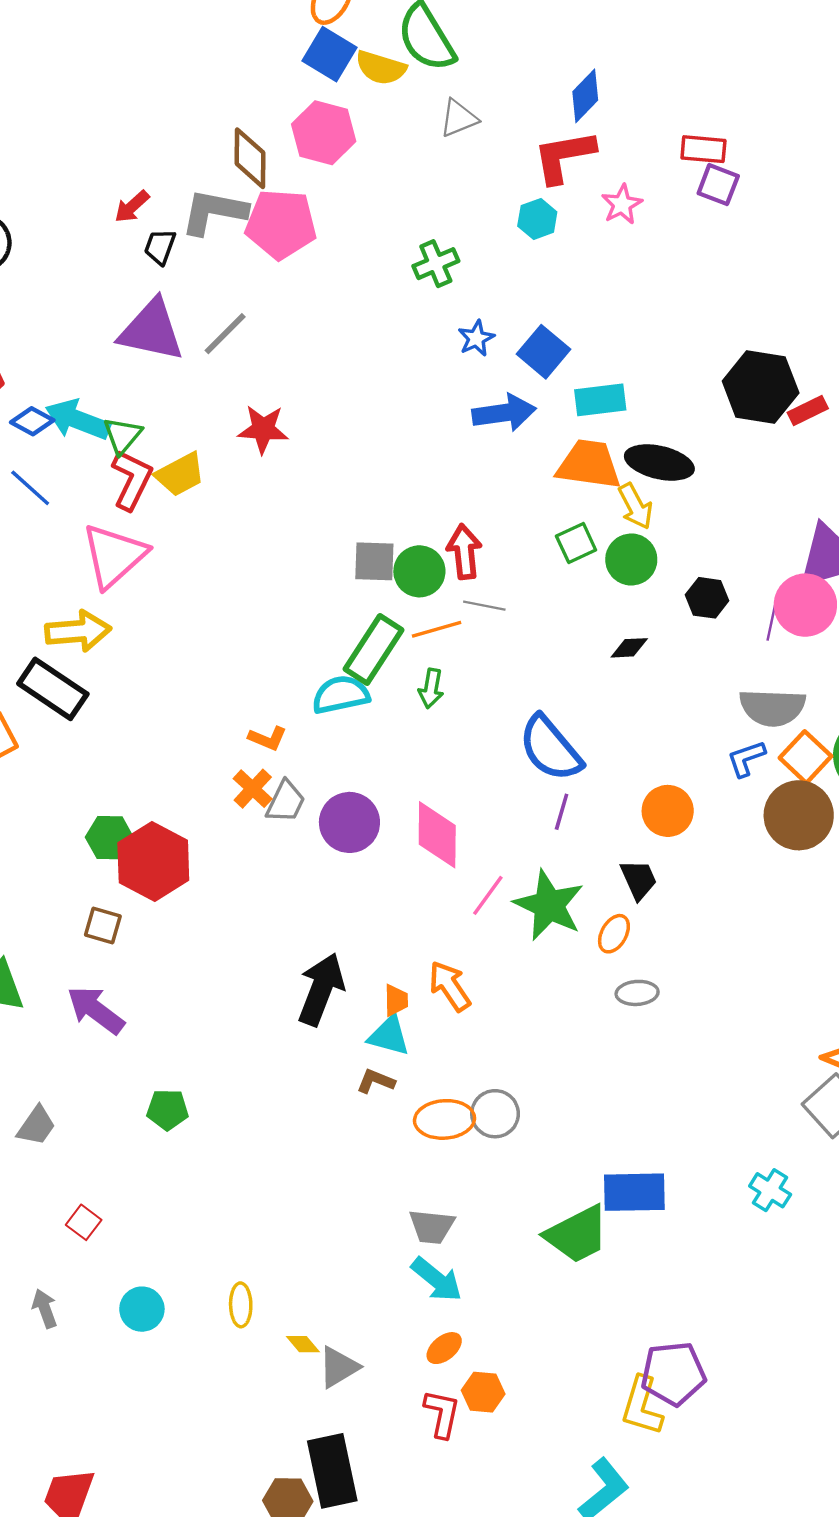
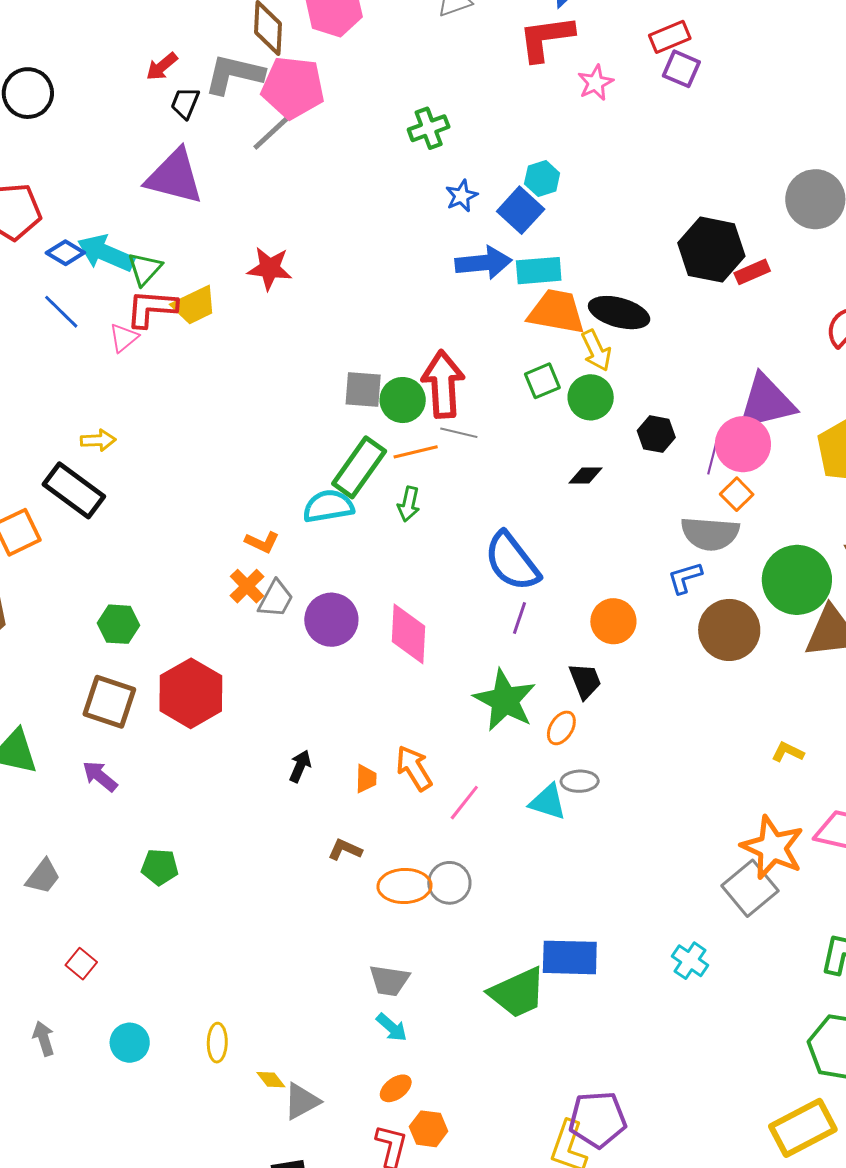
red rectangle: (703, 149) -> (670, 37), turned -30
cyan hexagon: (537, 219) -> (542, 179), moved
gray line: (225, 334) -> (272, 132), moved
cyan rectangle: (600, 400) -> (539, 271), moved
red L-shape: (132, 480) -> (151, 308), turned -114
red arrow: (464, 552) -> (443, 384), size x1.4
pink triangle: (114, 556) -> (124, 338), moved, size x0.5
yellow arrow: (78, 631) -> (98, 440), size x0.6
orange square: (805, 757) -> (737, 494), moved, size x0.7
red hexagon: (153, 862) -> (191, 693), moved
pink line: (488, 895) -> (464, 803), moved
brown square: (103, 926) -> (109, 702), size x1.6
black arrow: (321, 989) -> (300, 766), size x0.5
purple arrow: (96, 1010) -> (100, 776), size x0.7
cyan triangle: (389, 1036) -> (548, 802), moved
cyan arrow: (437, 1280) -> (392, 1027), size x0.7

